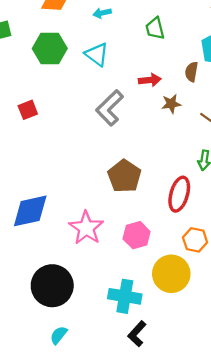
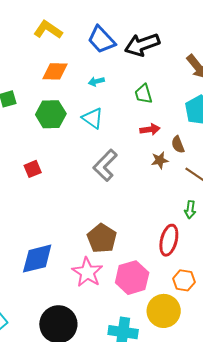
brown semicircle: (191, 72) -> (178, 145), moved, turned -30
red arrow: (150, 80) -> (150, 129), moved
brown pentagon: (124, 176) -> (102, 238), moved
pink hexagon: (137, 235) -> (132, 278), size x1.4

